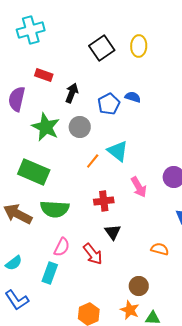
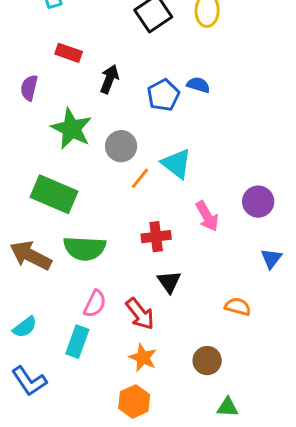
purple semicircle: (17, 99) -> (29, 88), size x0.7
gray circle: (80, 127) -> (121, 146), moved
orange star: (130, 310) -> (143, 358), moved

